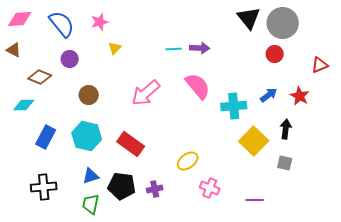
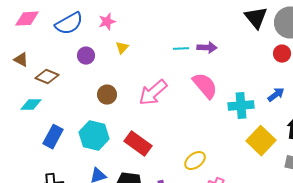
blue semicircle: (62, 24) -> (69, 24), turned 100
brown triangle: (14, 50) -> (21, 60), moved
purple circle: (70, 59) -> (86, 56), moved
brown circle: (89, 95) -> (107, 95), moved

